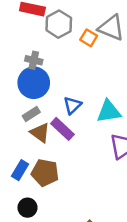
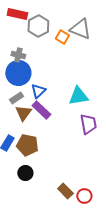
blue triangle: (72, 105) -> (38, 91), moved
brown triangle: (40, 133) -> (23, 113), turned 30
black circle: (27, 208) -> (25, 173), moved

